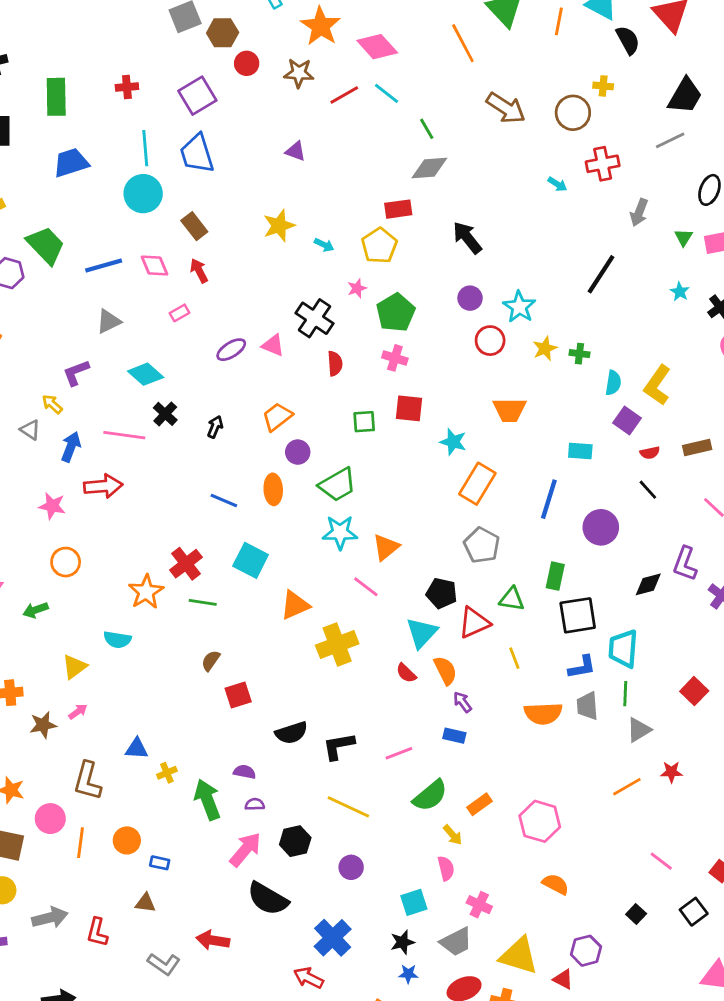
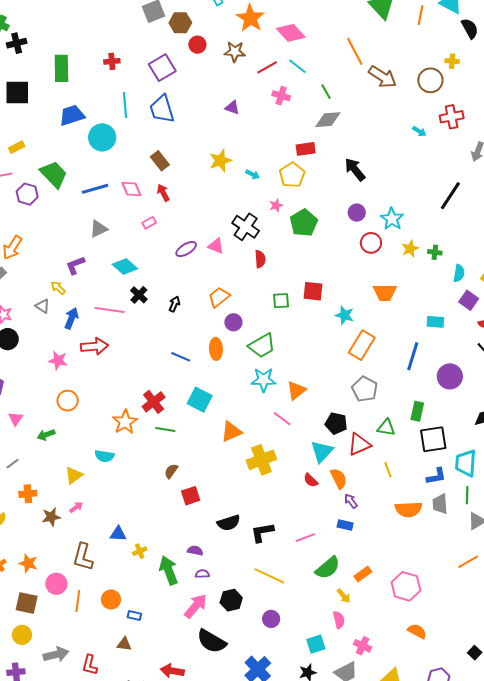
orange line: (463, 43) -> (355, 51), moved
cyan circle: (143, 194) -> (102, 137), moved
pink cross: (395, 358) -> (281, 96), moved

